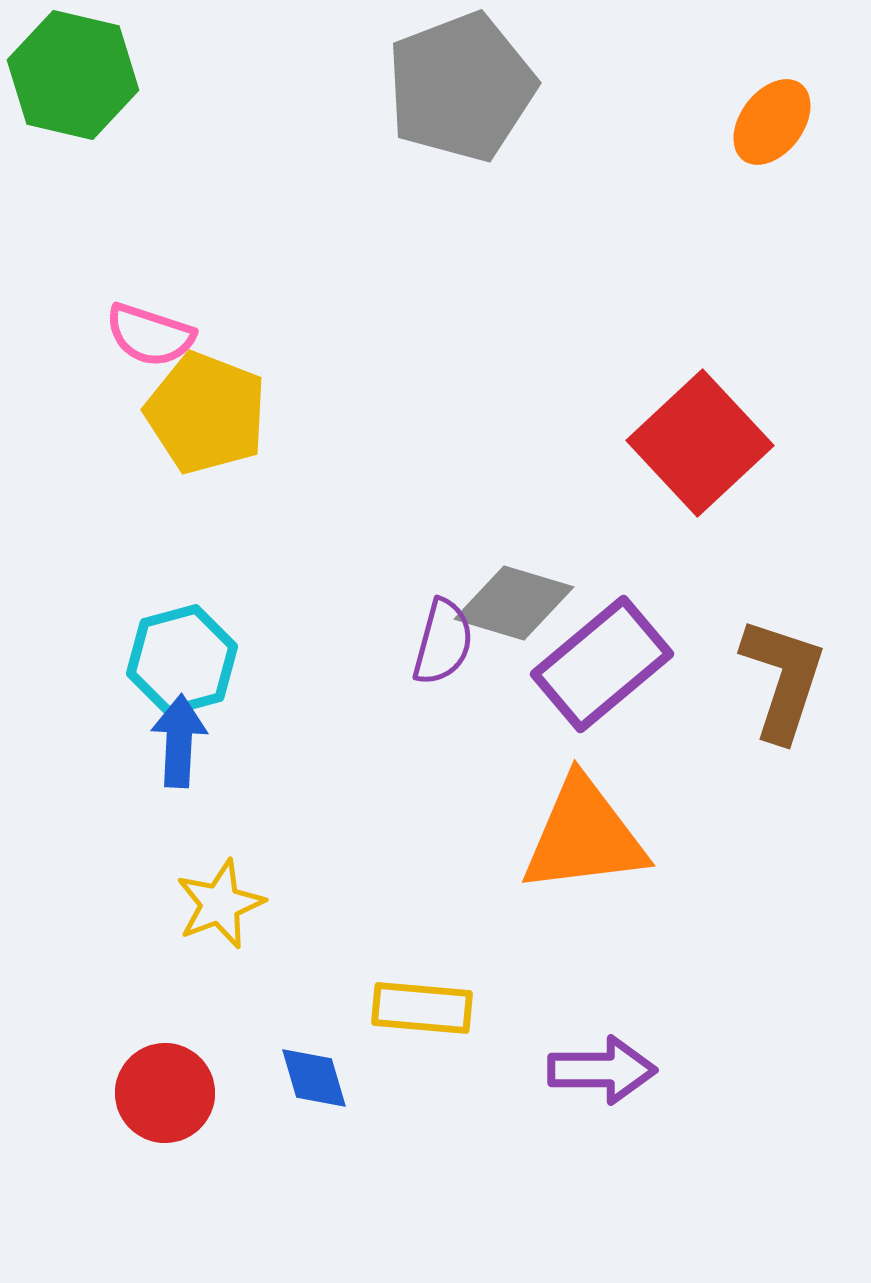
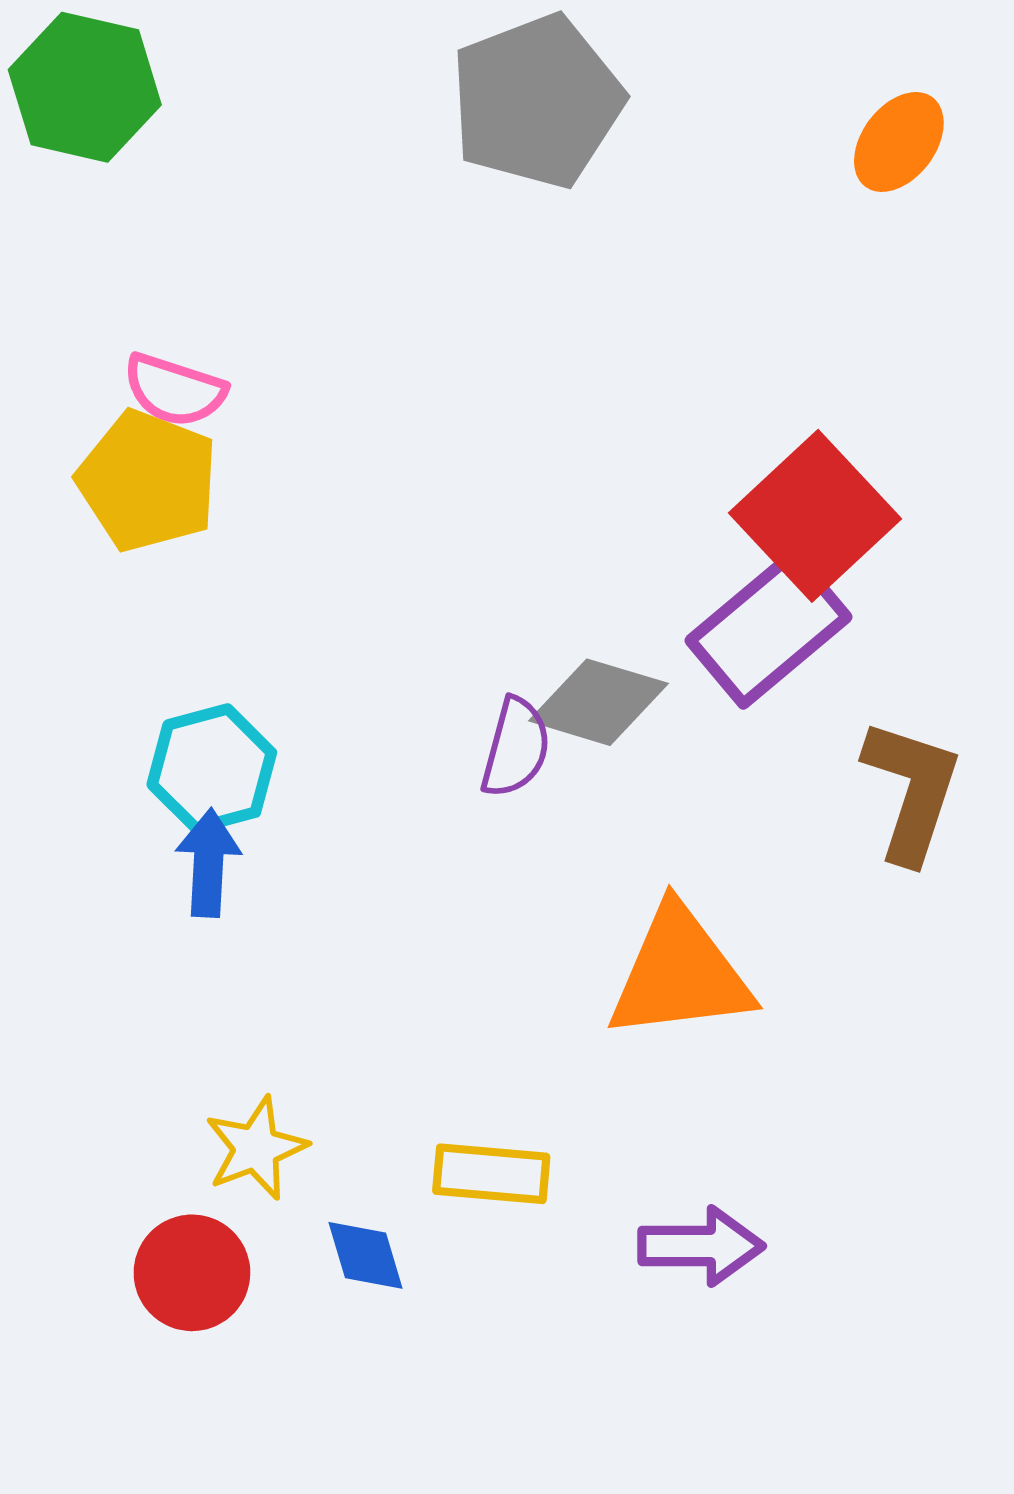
yellow pentagon: (206, 413) -> (148, 481), moved
purple rectangle: (602, 664) -> (768, 629), moved
yellow star: (220, 904) -> (256, 1148), moved

